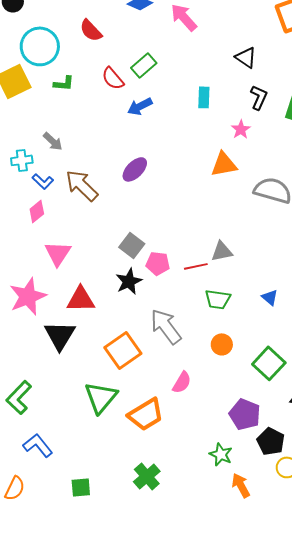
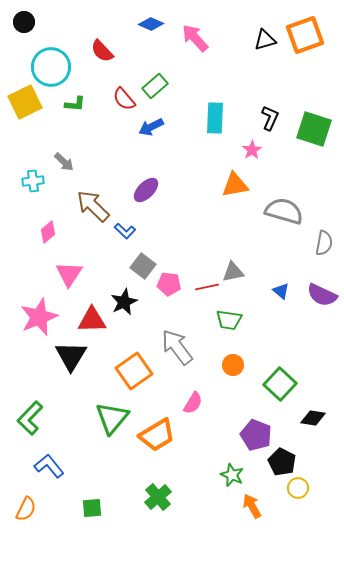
black triangle: (246, 57) -> (265, 40), moved, turned -50
cyan rectangle: (204, 97) -> (215, 118), size x1.4
blue L-shape: (43, 181) -> (125, 231), moved
black star: (129, 281) -> (124, 302), moved
blue triangle: (270, 297) -> (281, 291), moved

